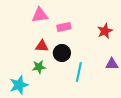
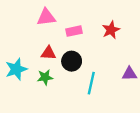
red star: (105, 31) -> (111, 30), moved
cyan star: (19, 85) -> (16, 69), moved

